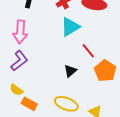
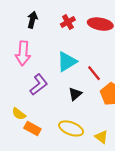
cyan triangle: (70, 27) -> (67, 62), moved
purple L-shape: (19, 61) -> (39, 85), moved

